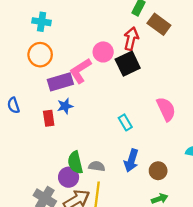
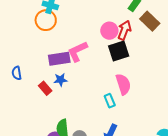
pink circle: (103, 52) -> (109, 31), moved
orange circle: (40, 55) -> (46, 20), moved
pink semicircle: (166, 109) -> (123, 84), moved
red rectangle: (49, 118) -> (45, 88), turned -40

